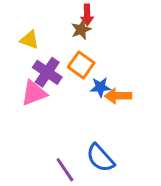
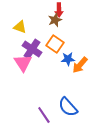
pink triangle: (34, 93) -> (23, 63), turned -42
orange arrow: (118, 96) -> (80, 65), turned -48

